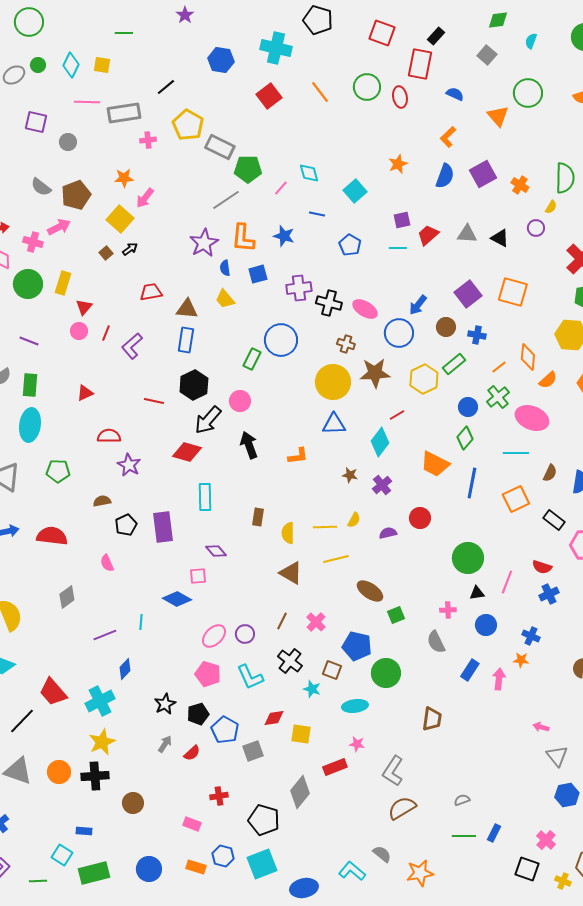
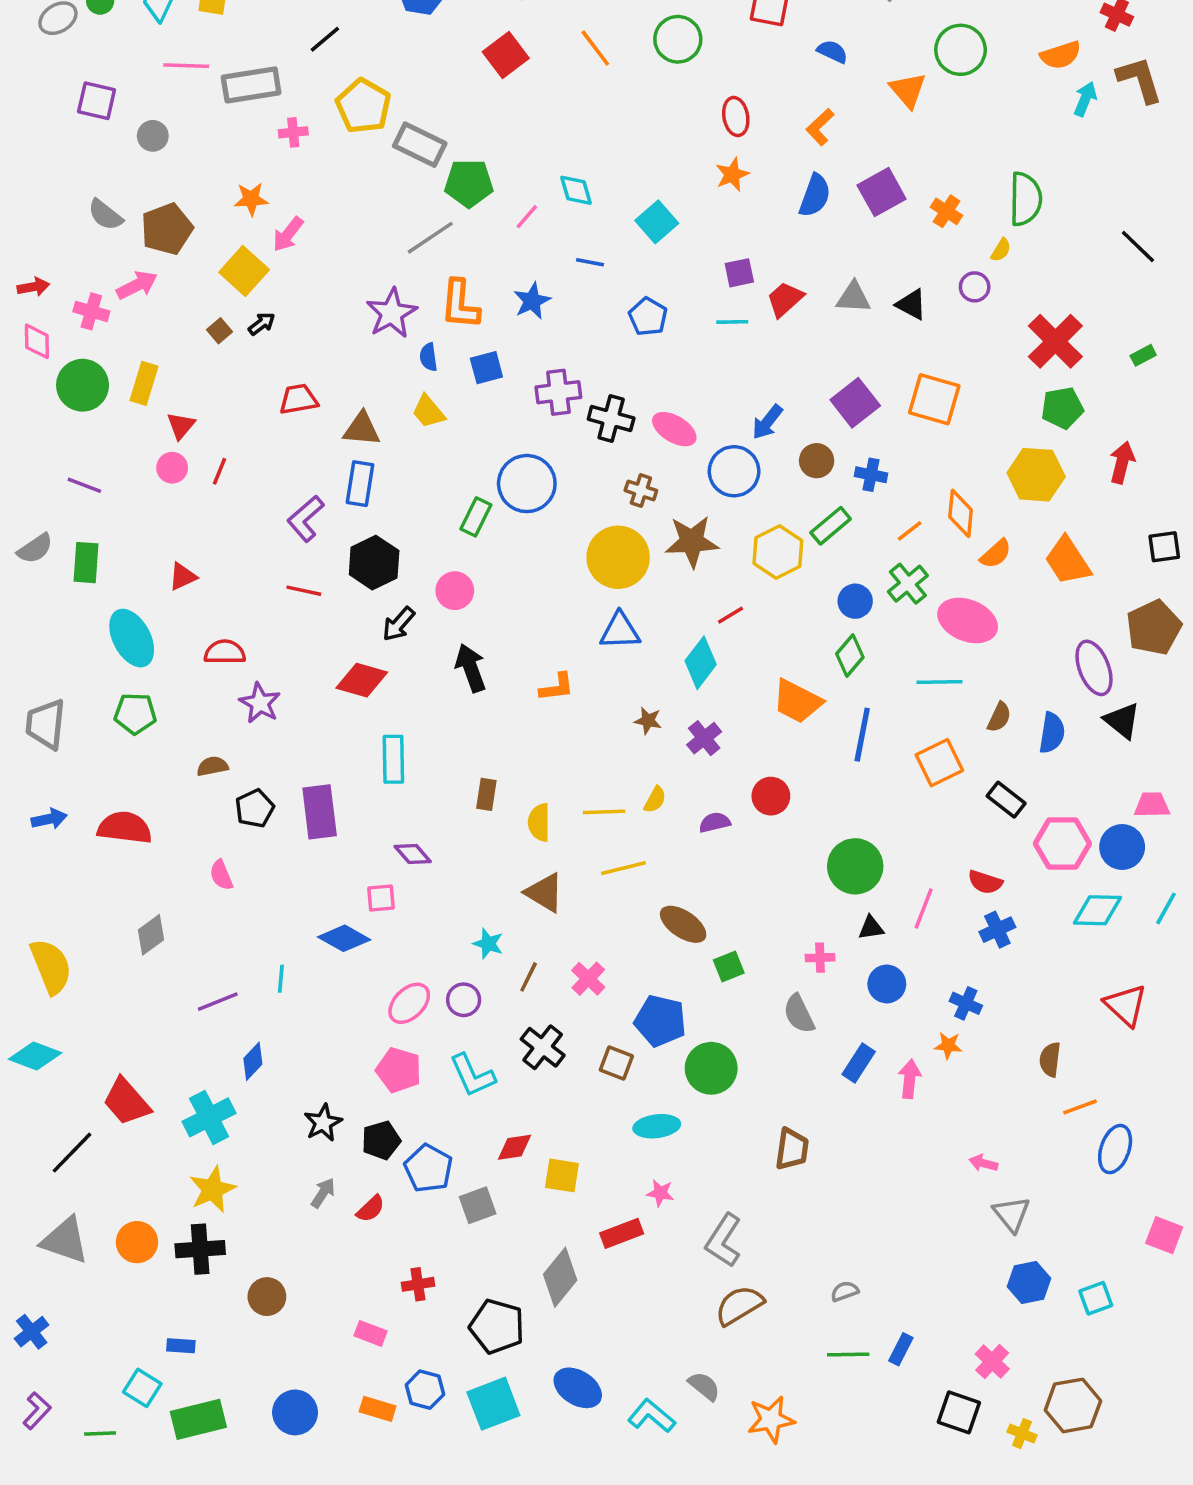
red ellipse: (400, 97) -> (736, 117), moved
blue star: (284, 236) -> (532, 301), turned 30
purple L-shape: (132, 346) -> (306, 519), moved
black arrow: (208, 420) -> (399, 624), size x0.7
cyan ellipse: (30, 425) -> (132, 638), moved, turned -36
cyan star: (312, 689) -> (488, 944), moved
blue ellipse: (304, 888) -> (578, 1388), moved, turned 44

